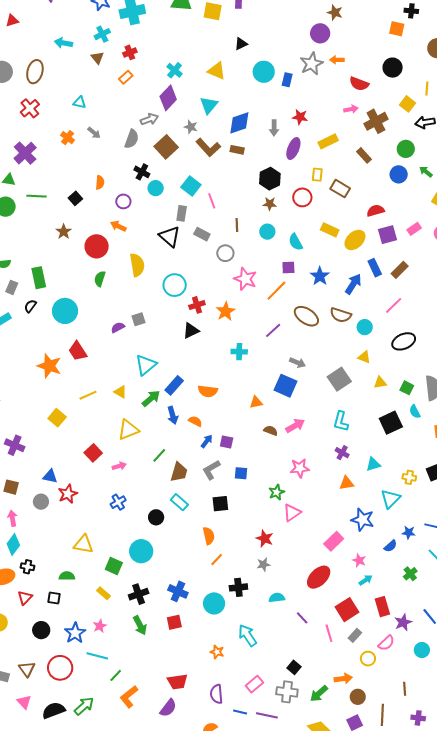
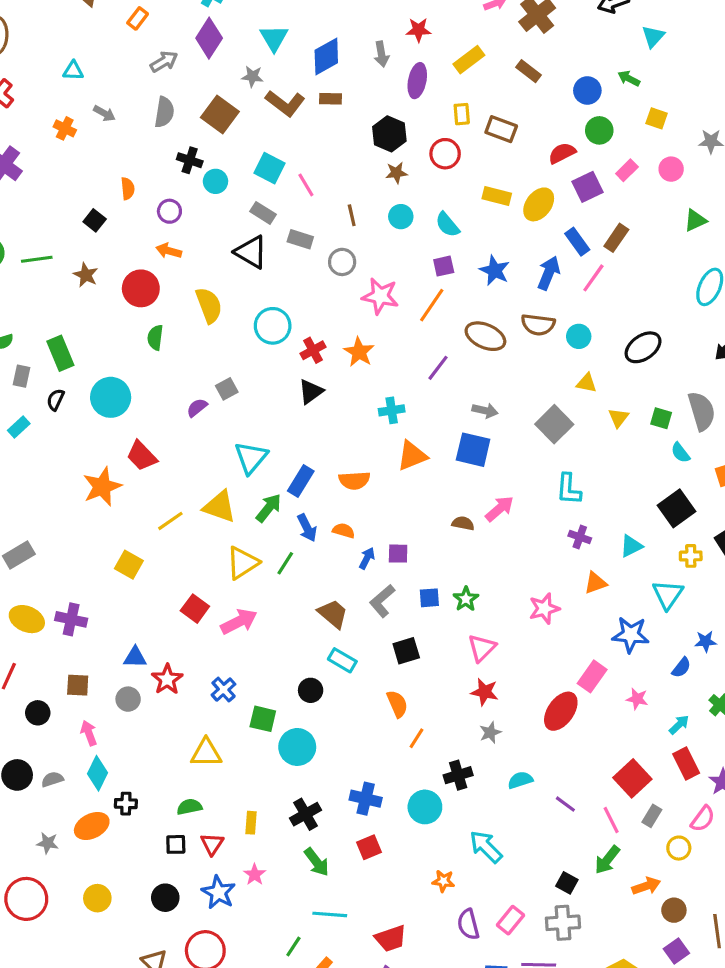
gray arrow: (149, 119) -> (164, 62), moved
green circle: (406, 149) -> (599, 130), moved
green line: (37, 196) -> (37, 259), moved
gray rectangle: (182, 213) -> (263, 213), turned -56
pink line: (394, 305) -> (593, 278), moved
orange star: (49, 366) -> (102, 487), turned -30
yellow triangle: (380, 383) -> (618, 418), turned -32
yellow triangle: (120, 392) -> (220, 507), size x1.6
orange triangle: (256, 402) -> (412, 456), moved, size x1.5
black square: (391, 423) -> (677, 508), moved
green line: (159, 455) -> (285, 563), moved
pink arrow: (119, 466) -> (239, 622), size x1.6
pink star: (300, 468) -> (544, 609), moved
brown trapezoid: (179, 472) -> (333, 614), turned -55
green star: (277, 492) -> (466, 599), moved
blue cross: (118, 502) -> (224, 690), moved
pink triangle: (292, 513) -> (482, 648), moved
green square: (114, 566) -> (263, 719), moved
red ellipse: (319, 577) -> (561, 711), moved
cyan arrow: (366, 580) -> (679, 725), moved
yellow rectangle: (104, 593) -> (251, 823), turned 64
red triangle: (25, 598) -> (212, 844), moved
cyan line: (97, 656) -> (330, 914), moved
purple semicircle: (216, 694) -> (468, 924), moved
green arrow: (319, 694) -> (607, 860), moved

